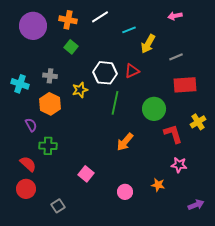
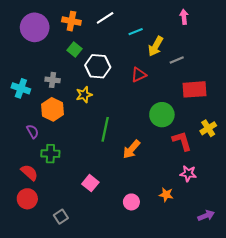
pink arrow: (175, 16) -> (184, 17), turned 96
gray line: (176, 57) -> (177, 60), moved
white hexagon: (105, 73) -> (98, 66), moved
green line: (115, 103) -> (105, 129), moved

